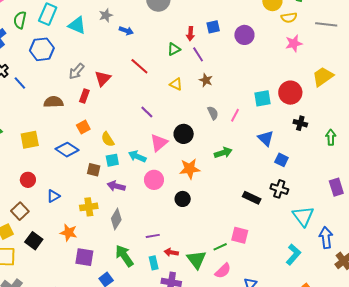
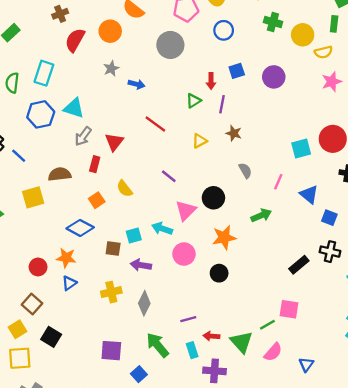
cyan triangle: (77, 25) -> (74, 108), moved
purple line: (198, 54) -> (222, 104), turned 49
yellow triangle: (176, 84) -> (200, 141), turned -48
pink line: (235, 115) -> (278, 182), moved
yellow semicircle: (108, 139) -> (125, 189), moved
yellow square: (30, 140) -> (33, 197), moved
black rectangle: (252, 198) -> (299, 265), turned -60
orange star: (69, 233) -> (66, 258), moved

